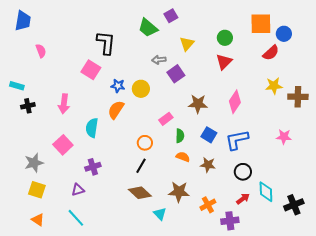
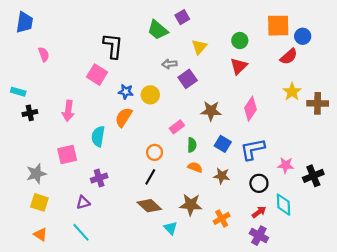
yellow star: (274, 86) -> (292, 92), turned -30
pink star: (284, 137) -> (286, 165), moved
pink square: (63, 145) -> (67, 155), turned 30
black cross: (294, 205) -> (313, 176), moved
purple cross: (230, 221) -> (259, 236), moved, turned 36

